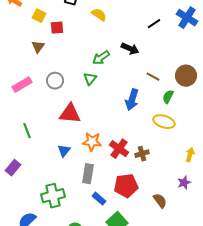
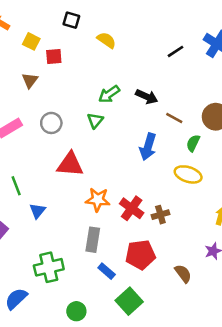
black arrow: (130, 49) -> (147, 97), moved
blue triangle: (64, 151) -> (37, 211), moved

